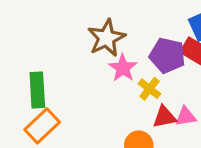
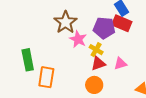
red triangle: (164, 117) -> (98, 64), moved
orange rectangle: (42, 126) -> (46, 77), moved, turned -30

